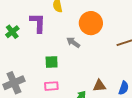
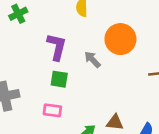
purple L-shape: (38, 23) -> (57, 47), moved
green cross: (12, 32) -> (18, 14), moved

